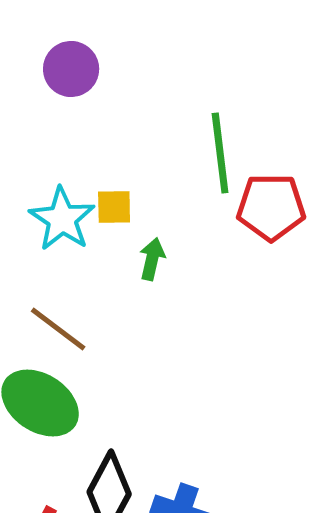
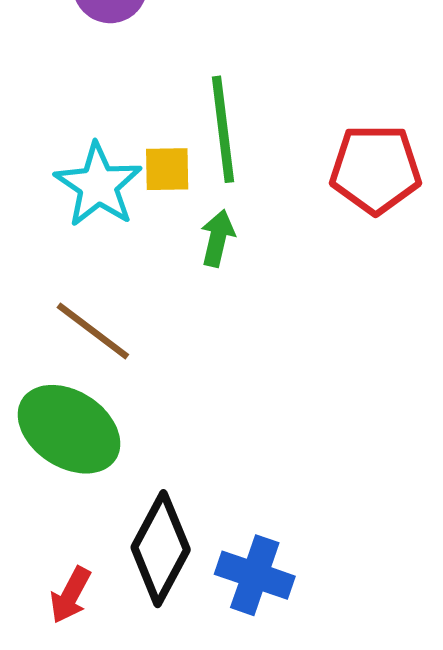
green line: (220, 153) -> (223, 129), moved

